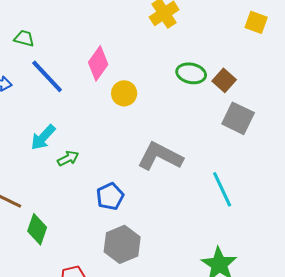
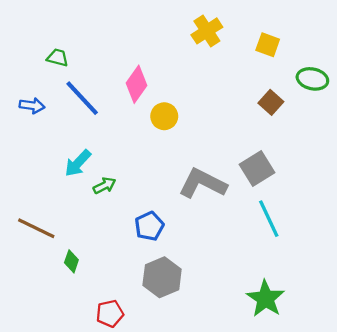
yellow square: (256, 22) -> (268, 45), moved
green ellipse: (191, 73) -> (312, 79), moved
gray square: (238, 118) -> (257, 168), moved, turned 32
green diamond: (37, 229) -> (71, 261), size x0.7

